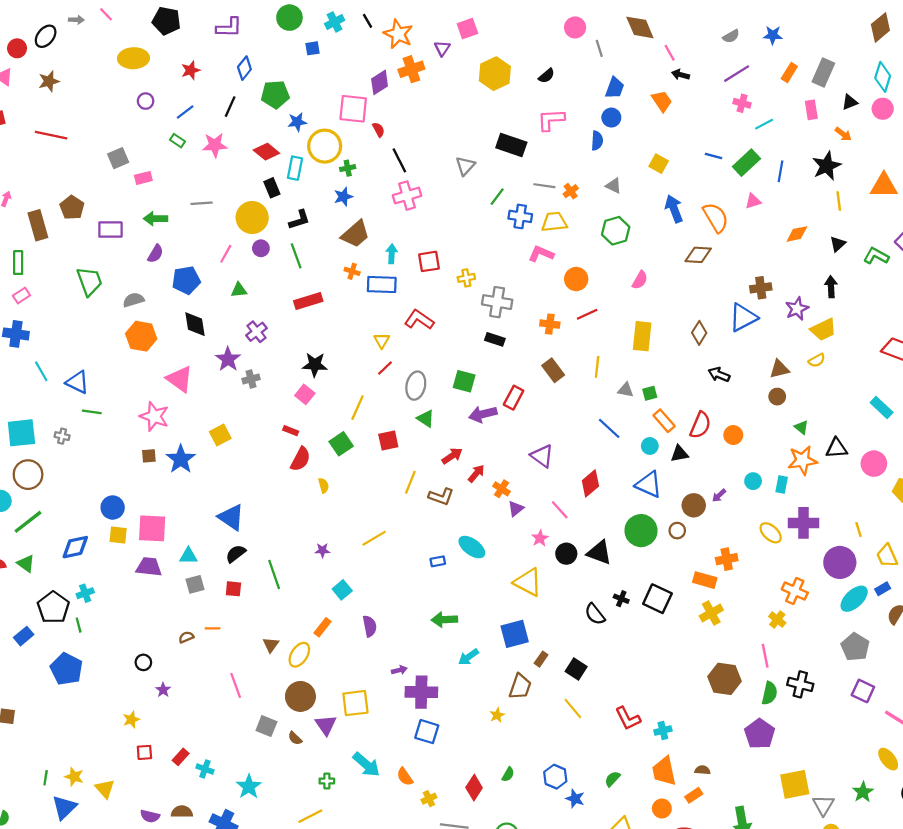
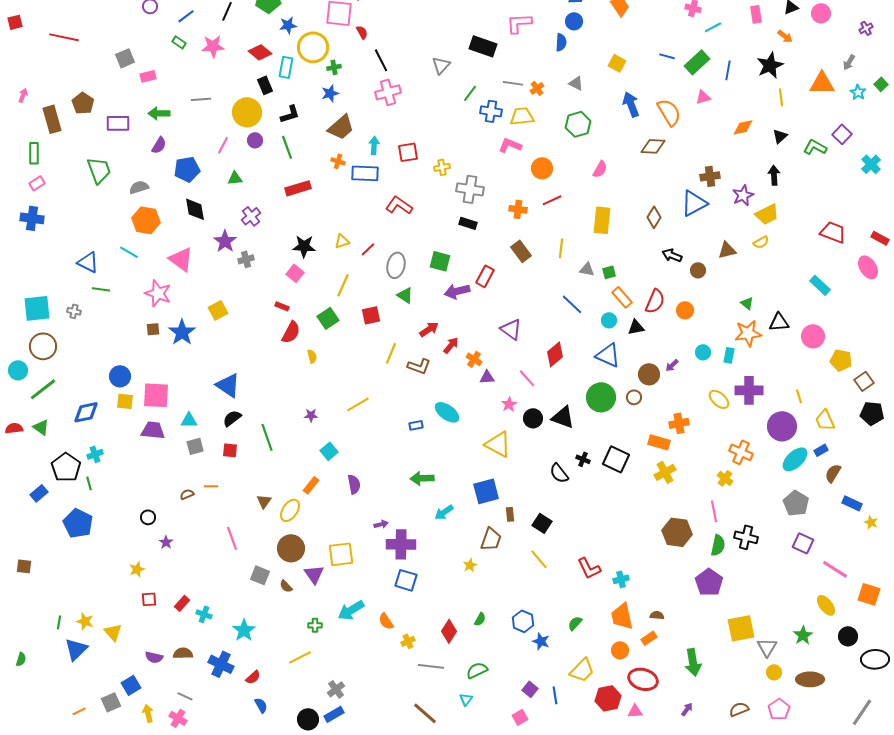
yellow triangle: (382, 341) -> (342, 241), moved, turned 42
cyan line: (41, 371) -> (129, 252), moved, turned -30
brown circle: (777, 397) -> (698, 270), moved
purple triangle: (516, 509) -> (487, 377), turned 35
brown rectangle: (541, 659) -> (510, 514), turned -40
cyan arrow: (366, 765) -> (351, 610), turned 108

